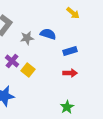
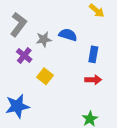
blue rectangle: (70, 51) -> (93, 54), turned -64
purple cross: (12, 61) -> (24, 56), moved

